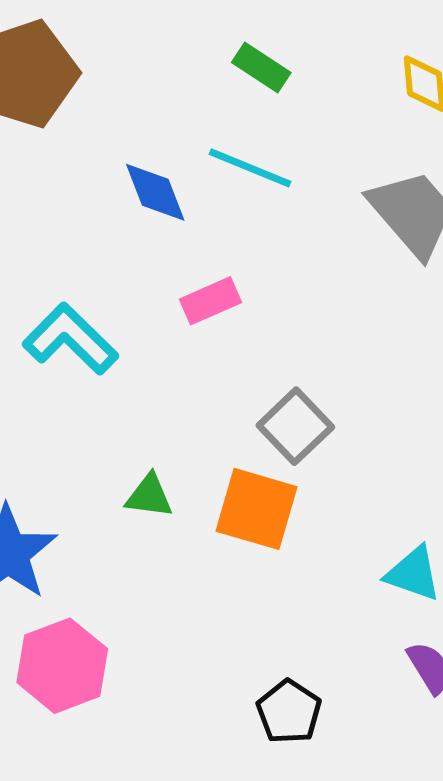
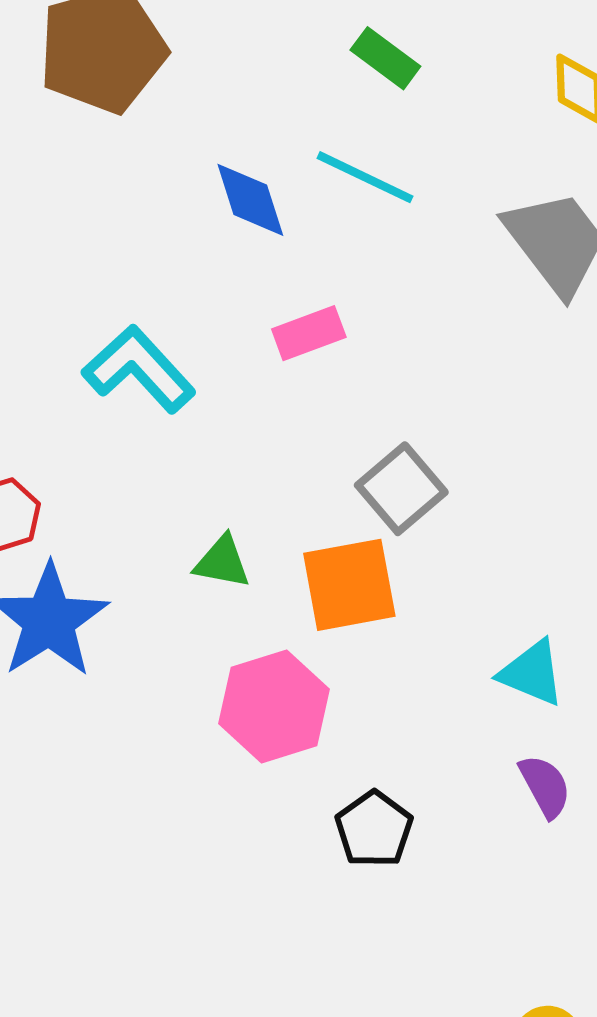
orange square: (256, 509) -> (349, 585), turned -30
pink hexagon: (62, 666) -> (274, 706), moved

